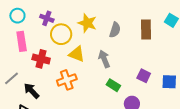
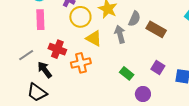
brown rectangle: (146, 29) -> (156, 29), moved, turned -66
red cross: (41, 59) -> (57, 49), moved
gray arrow: (104, 59) -> (120, 34), moved

